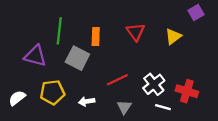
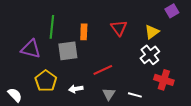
gray square: (77, 58) -> (68, 51), turned -35
white cross: (154, 84) -> (150, 55), moved
yellow pentagon: (52, 92) -> (46, 81), turned -30
white semicircle: (17, 98) -> (15, 95), moved, turned 84
white line: (163, 107) -> (135, 95), moved

